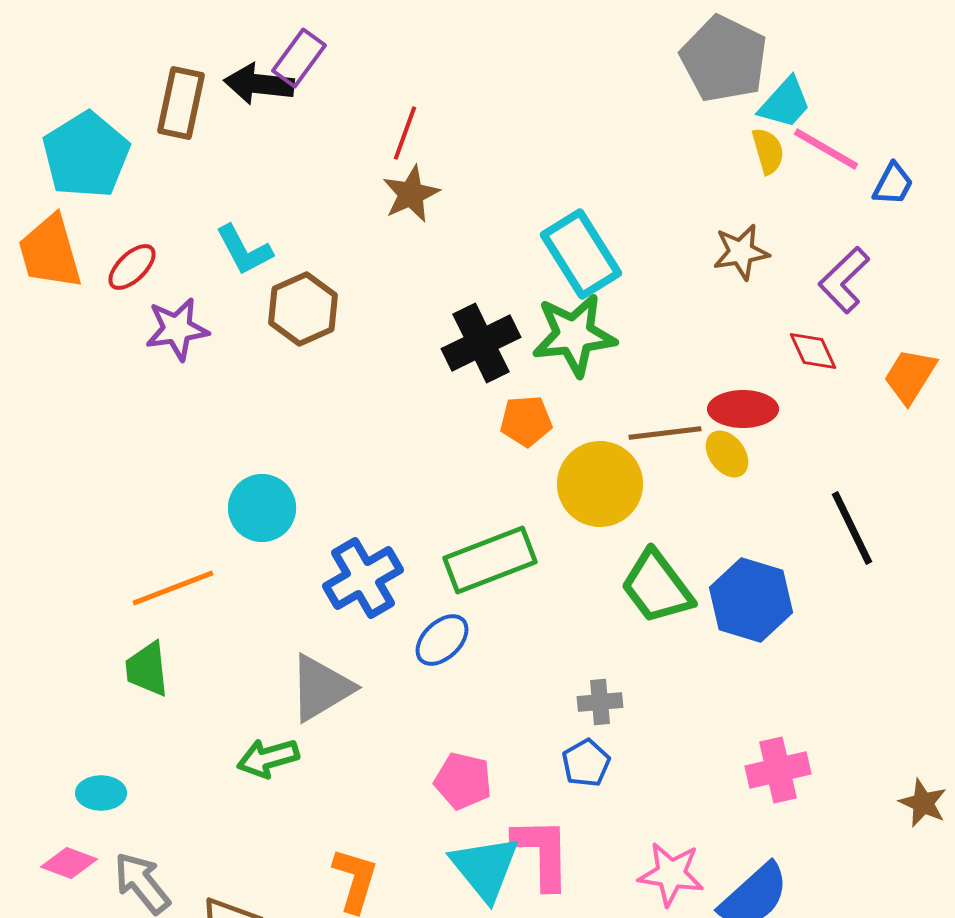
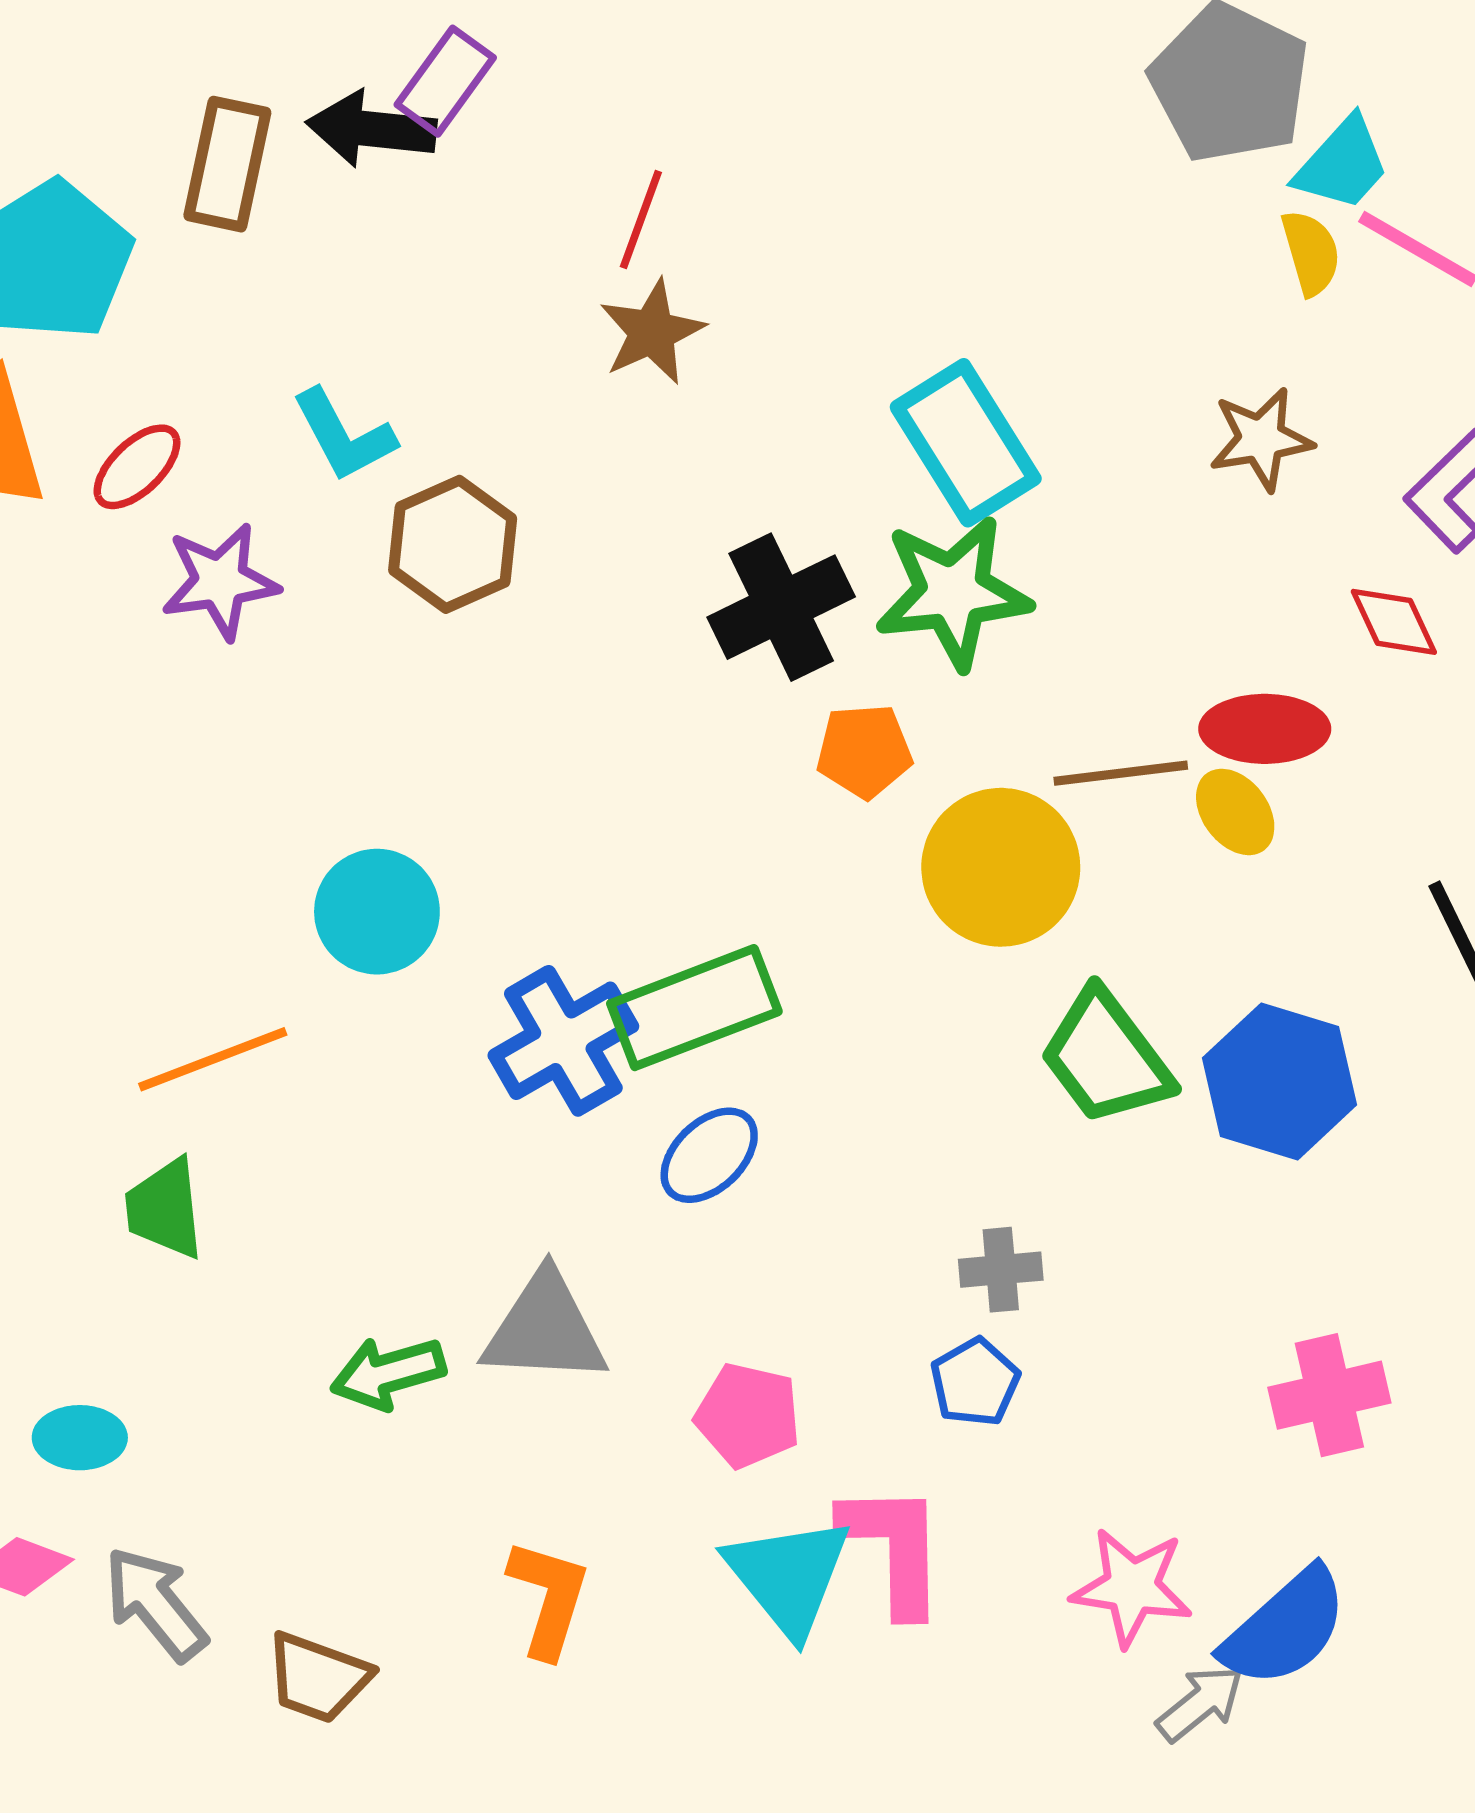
green rectangle: (490, 560) -> (694, 1008), moved
gray triangle: (321, 688) -> (545, 1329), moved, turned 34

